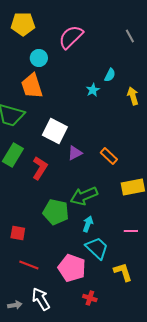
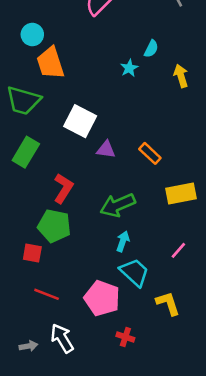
cyan circle: (39, 58) -> (32, 35), moved
purple triangle: (75, 153) -> (106, 150), turned 35
red L-shape: (40, 168) -> (63, 188), moved
green pentagon: (56, 212) -> (54, 226), moved
pink line: (131, 231) -> (178, 250), turned -48

